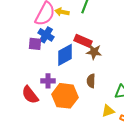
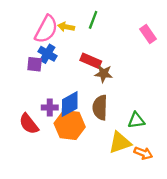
blue diamond: (65, 55) -> (70, 104), moved
brown semicircle: (91, 81) -> (100, 107), size x1.5
yellow triangle: (108, 111) -> (120, 143), size x1.5

